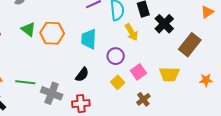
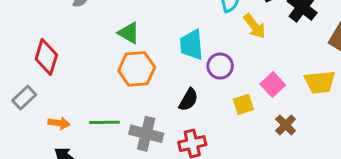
green triangle: (28, 29) -> (129, 33), moved
orange hexagon: (52, 33) -> (137, 69), moved
purple circle: (116, 56) -> (220, 66), moved
yellow square: (118, 82) -> (243, 104), turned 32

